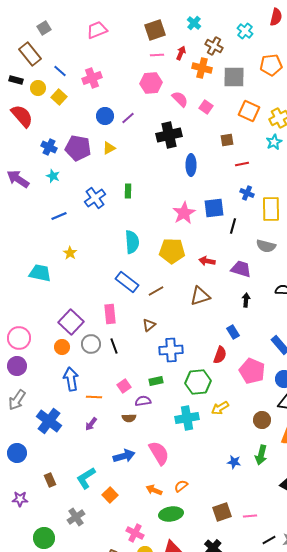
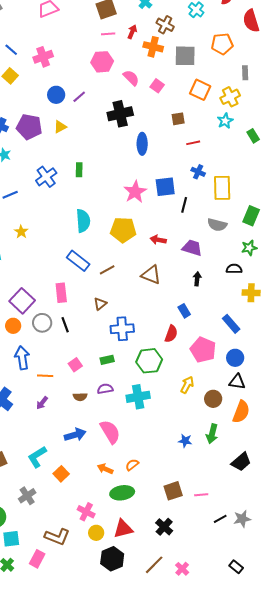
brown triangle: (200, 296) -> (151, 275), turned 40
purple semicircle: (143, 401) -> (105, 389), moved
yellow arrow: (220, 408) -> (187, 385), moved, turned 150

